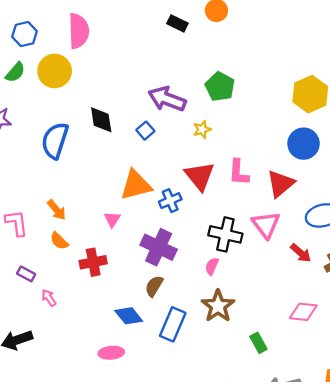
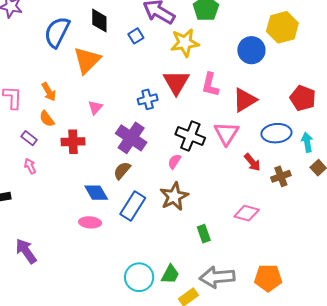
yellow star: (202, 129) -> (185, 43), size x1.8
blue circle: (304, 144) -> (251, 50), moved
orange triangle: (136, 185) -> (87, 60), moved, turned -40
purple rectangle: (26, 274) -> (29, 138), moved
pink ellipse: (111, 353) -> (90, 222), moved

